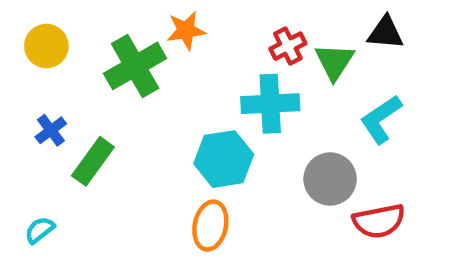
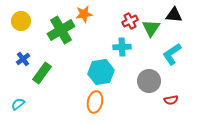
cyan cross: (270, 104) -> (122, 47), size x0.7
red semicircle: (379, 221) -> (171, 100), size x0.6

